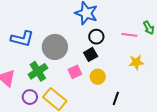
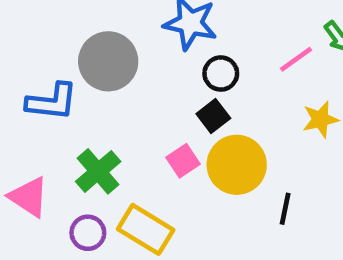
pink line: (129, 35) -> (296, 59), turned -35
gray circle: (55, 47) -> (108, 61), moved
yellow circle: (98, 77) -> (237, 165), size x1.6

